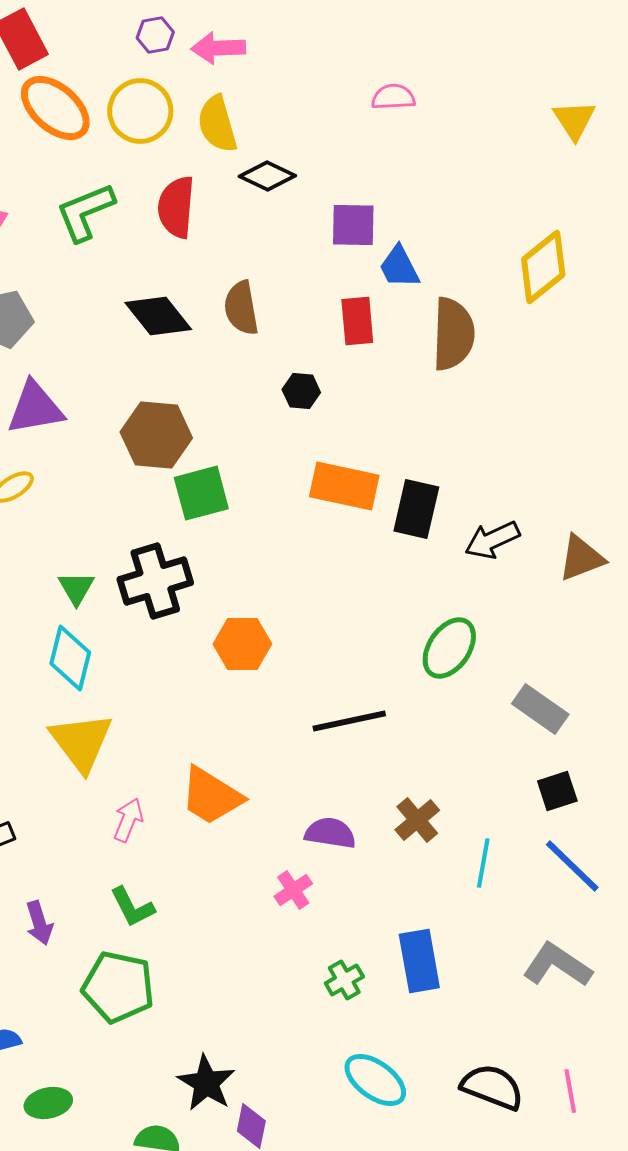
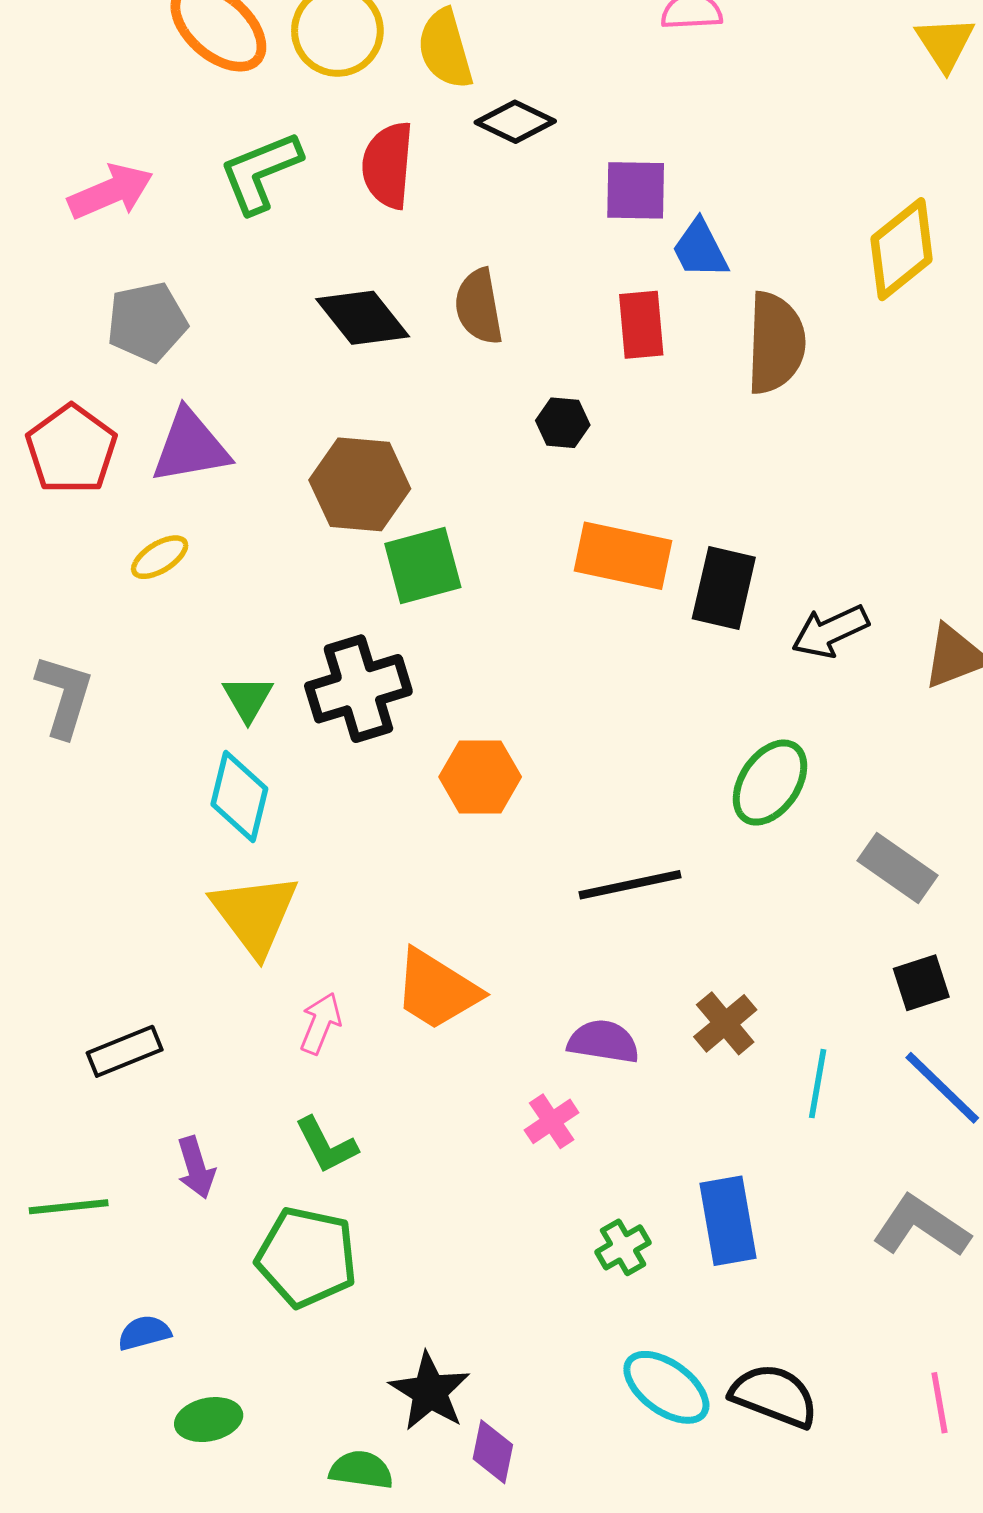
black semicircle: (492, 1087) -> (774, 1396), moved

